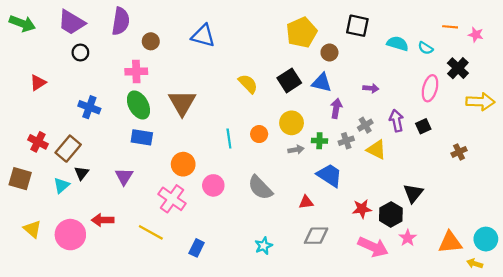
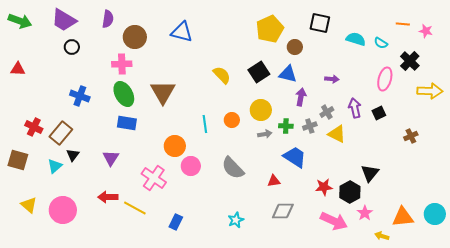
purple semicircle: (121, 21) -> (108, 19), size x0.7
brown circle: (151, 41) -> (135, 37), size x1.5
red triangle: (38, 83) -> (18, 69), moved, turned 35
orange circle: (183, 164) -> (175, 146), moved
red arrow: (103, 220) -> (108, 197), moved
yellow arrow: (475, 264) -> (382, 236), moved

